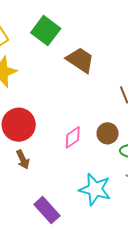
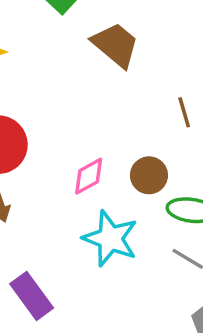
cyan star: (95, 189) -> (110, 238), moved

